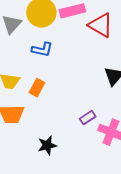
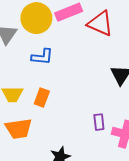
purple rectangle: (88, 118) -> (99, 122), turned -56

